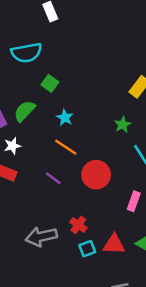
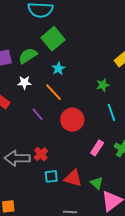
green square: (50, 83) -> (53, 39), size x1.6
white star: (12, 146) -> (24, 83), moved
red cross: (78, 225) -> (41, 154), moved

